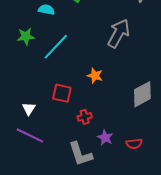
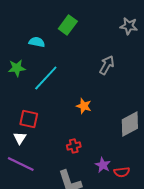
gray arrow: (119, 33) -> (107, 65), size x0.7
red square: (62, 93) -> (29, 119), moved
purple star: (105, 137) -> (103, 165), moved

